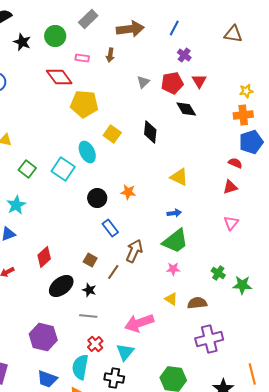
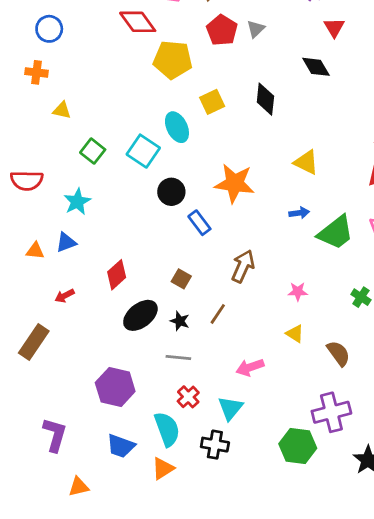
red pentagon: (172, 83) -> (222, 30), moved, turned -30
yellow square: (112, 134) -> (212, 102), turned 30
orange star: (128, 192) -> (235, 183), size x1.8
black circle: (97, 198) -> (171, 192), moved
blue rectangle: (110, 228) -> (199, 223), moved
green trapezoid: (175, 241) -> (336, 233), moved
brown line: (113, 272) -> (218, 314), moved
brown semicircle: (197, 303) -> (338, 353), moved, turned 60
pink arrow: (139, 323) -> (250, 367), size x0.7
purple cross: (209, 339) -> (331, 412), moved
cyan semicircle: (80, 367) -> (167, 429), turned 150

